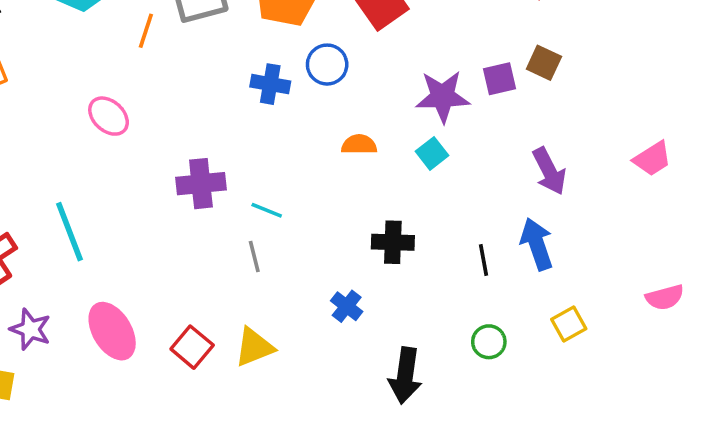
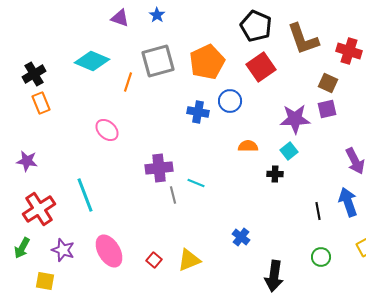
brown square: (544, 63) -> (328, 83), moved
black cross: (393, 242) -> (275, 174), moved, size x0.7
gray line: (254, 256) -> (173, 195), moved
red square: (192, 347) -> (154, 260), size x0.7

